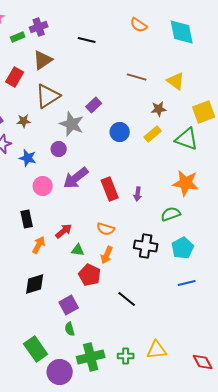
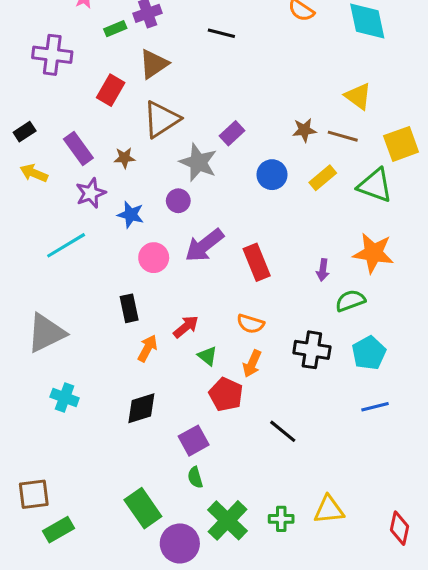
brown line: (137, 77) -> (343, 136), moved
brown star: (159, 109) -> (304, 130), moved
purple arrow: (138, 194) -> (323, 270), moved
green triangle: (78, 250) -> (207, 356), turned 32
green cross: (91, 357) -> (227, 520), turned -32
red diamond: (203, 362) -> (400, 528), turned 40

